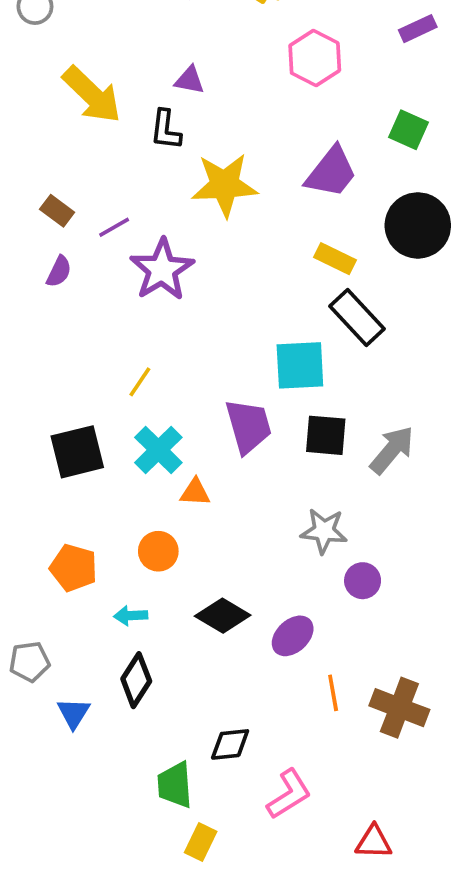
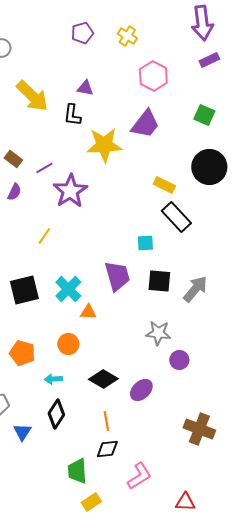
purple trapezoid: (331, 172) -> (145, 124), moved
cyan square: (300, 365) -> (145, 243), size x0.6
yellow line: (140, 382) -> (44, 236), moved
orange line: (333, 693) -> (106, 421), moved
yellow rectangle: (201, 842) -> (91, 502), turned 30

